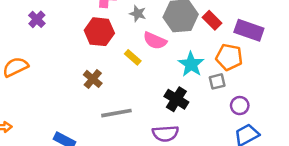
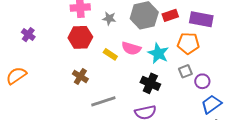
red rectangle: (212, 20) -> (170, 15), turned -56
pink semicircle: (155, 41) -> (131, 48), moved
gray square: (217, 81) -> (185, 71), moved

